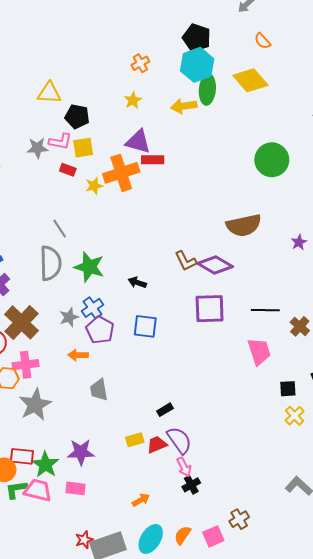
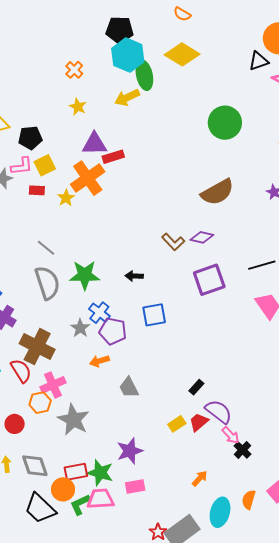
purple diamond: (215, 265) -> (202, 237), size x0.7

